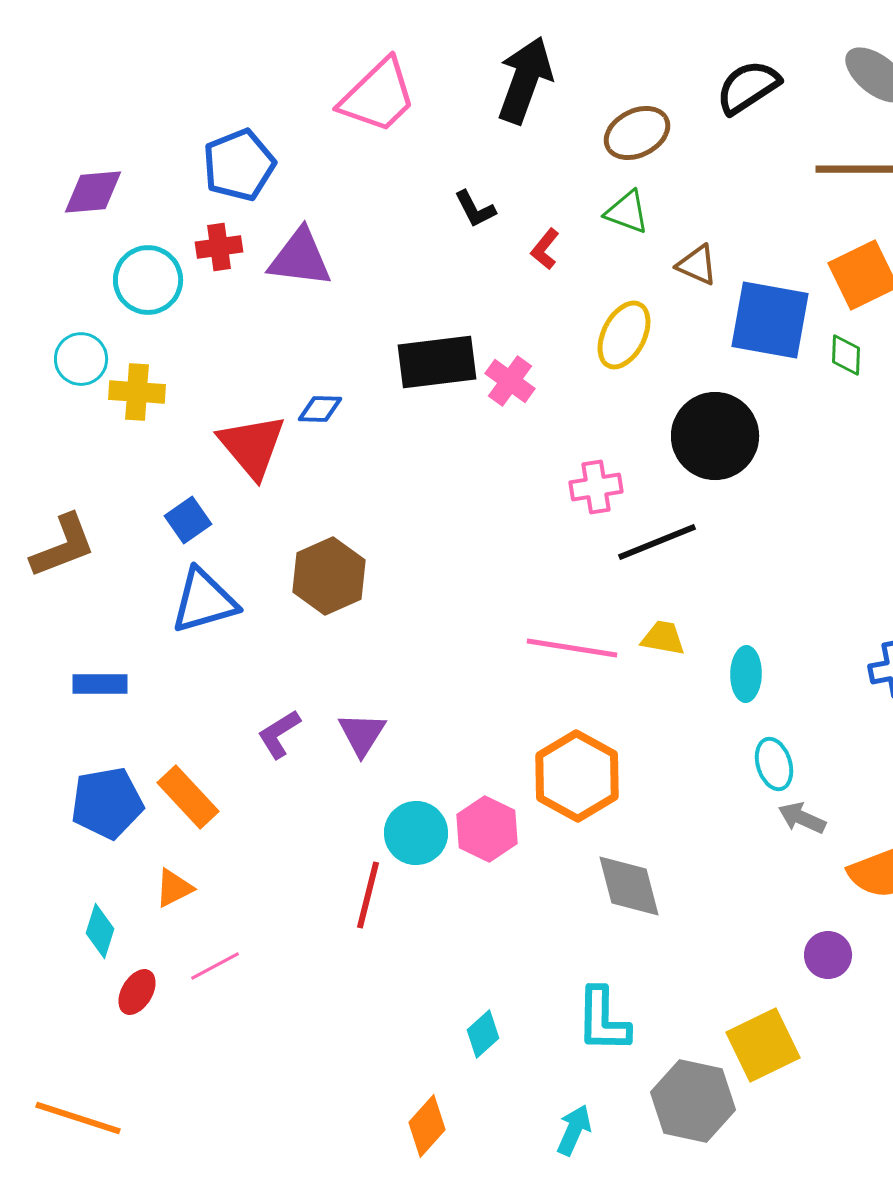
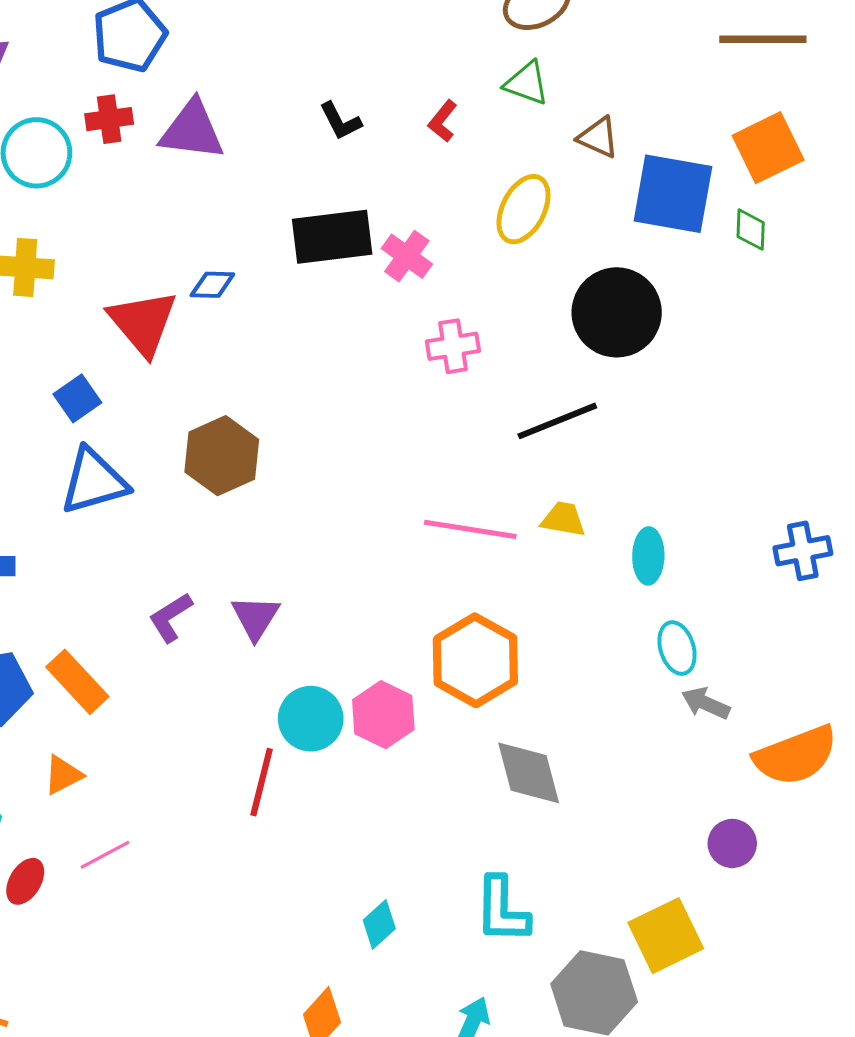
black L-shape: (475, 209) -> (340, 121), moved
pink cross: (596, 487) -> (453, 346), moved

